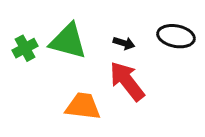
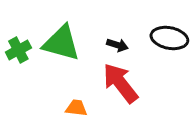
orange trapezoid: (83, 106) -> (76, 108), size x0.6

